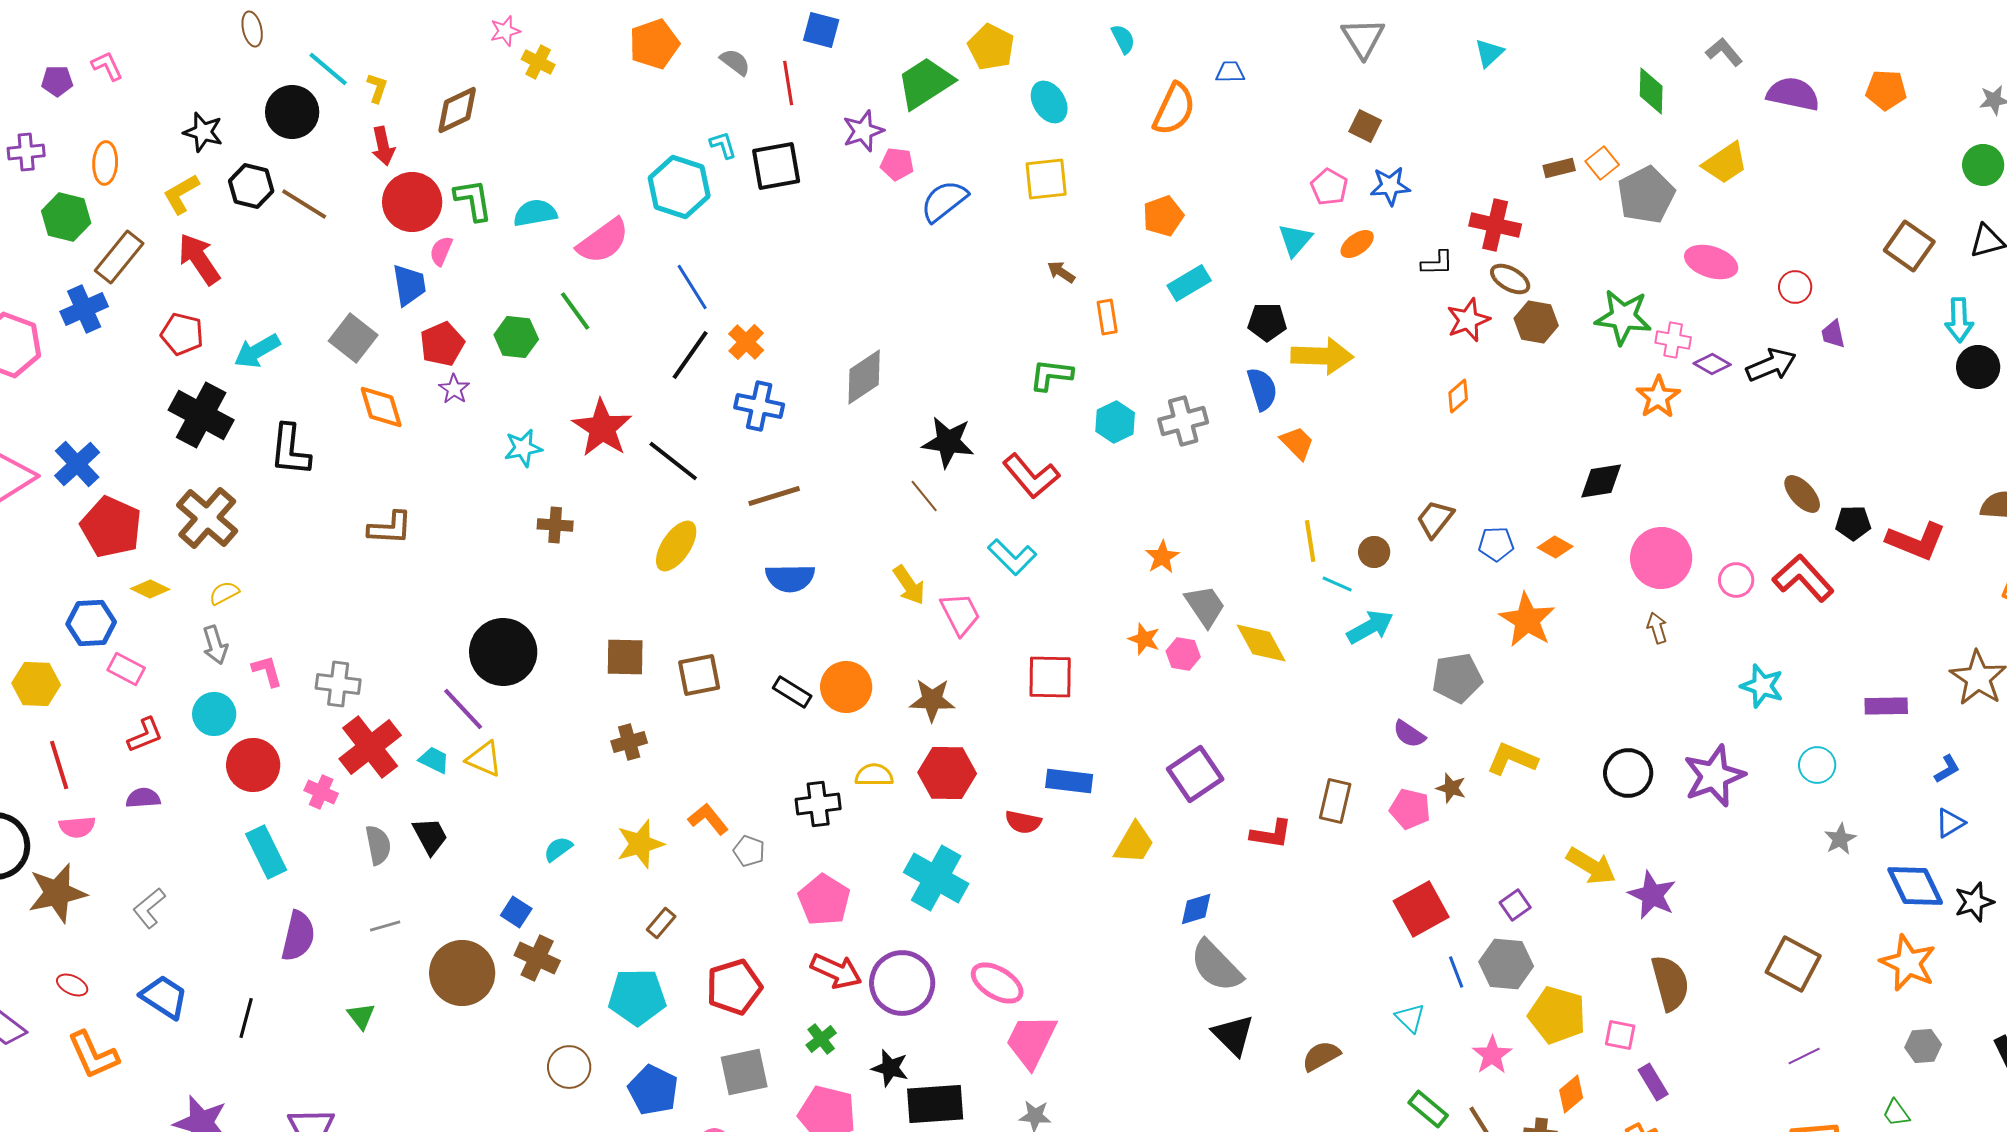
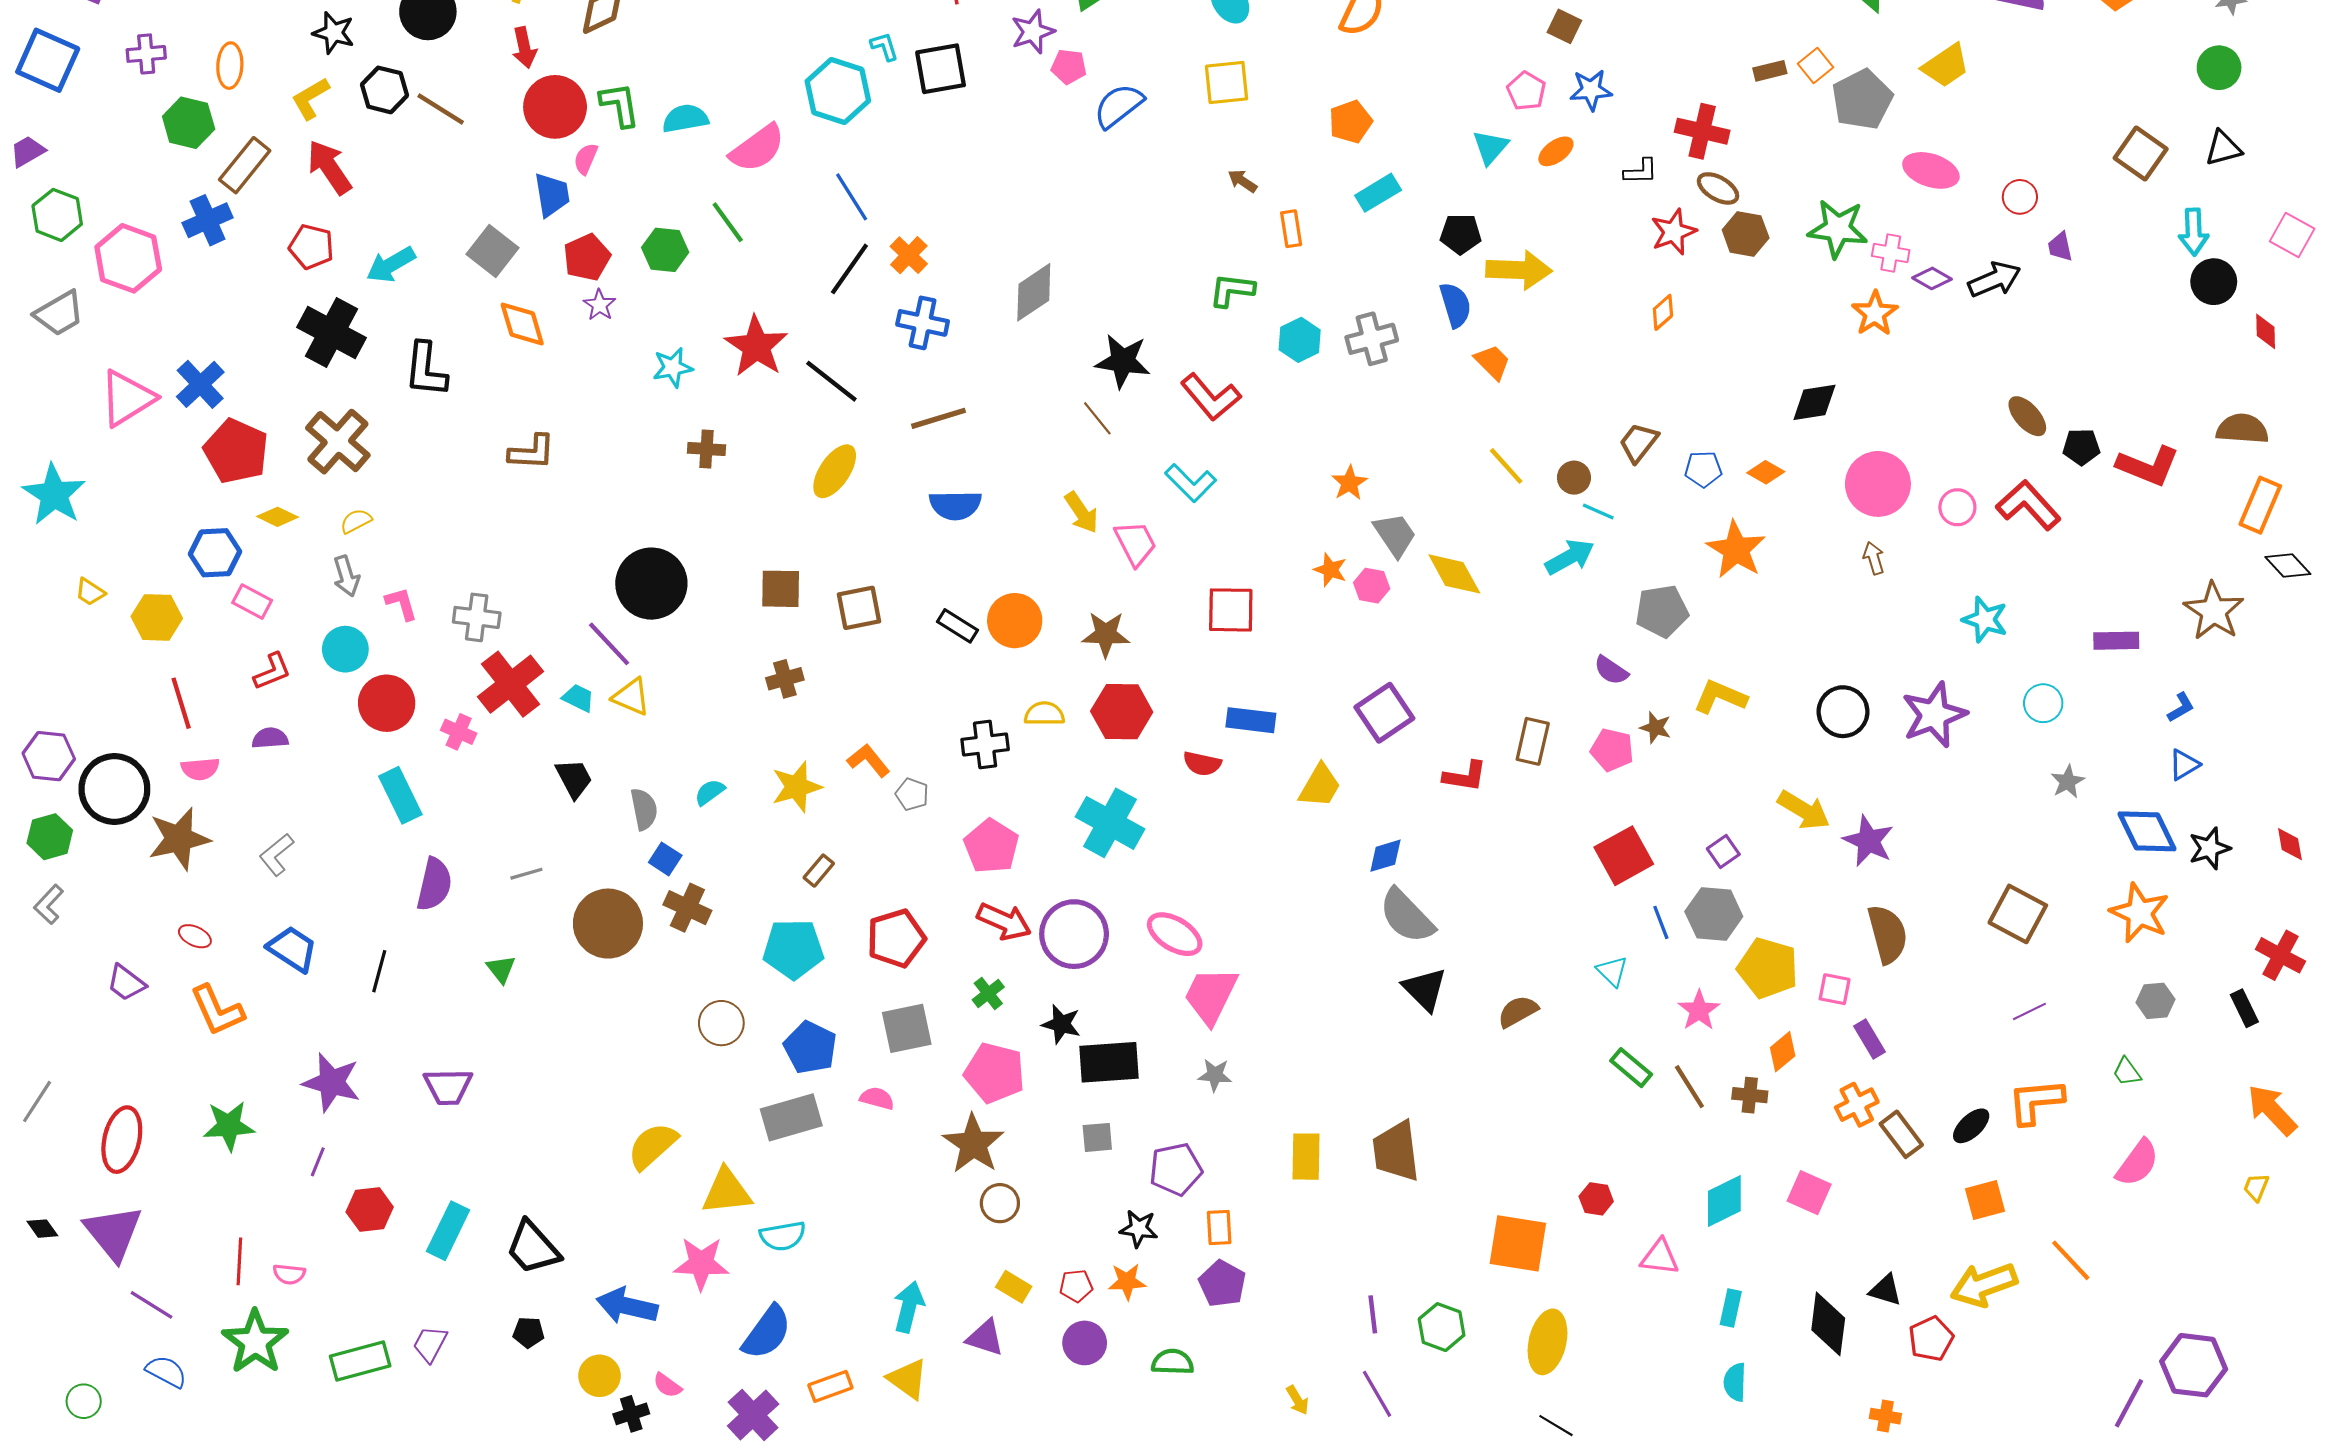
yellow line: (1310, 541) -> (1506, 466), turned -33
cyan line: (1337, 584) -> (1598, 511), moved
gray semicircle: (378, 845) -> (644, 809), moved

